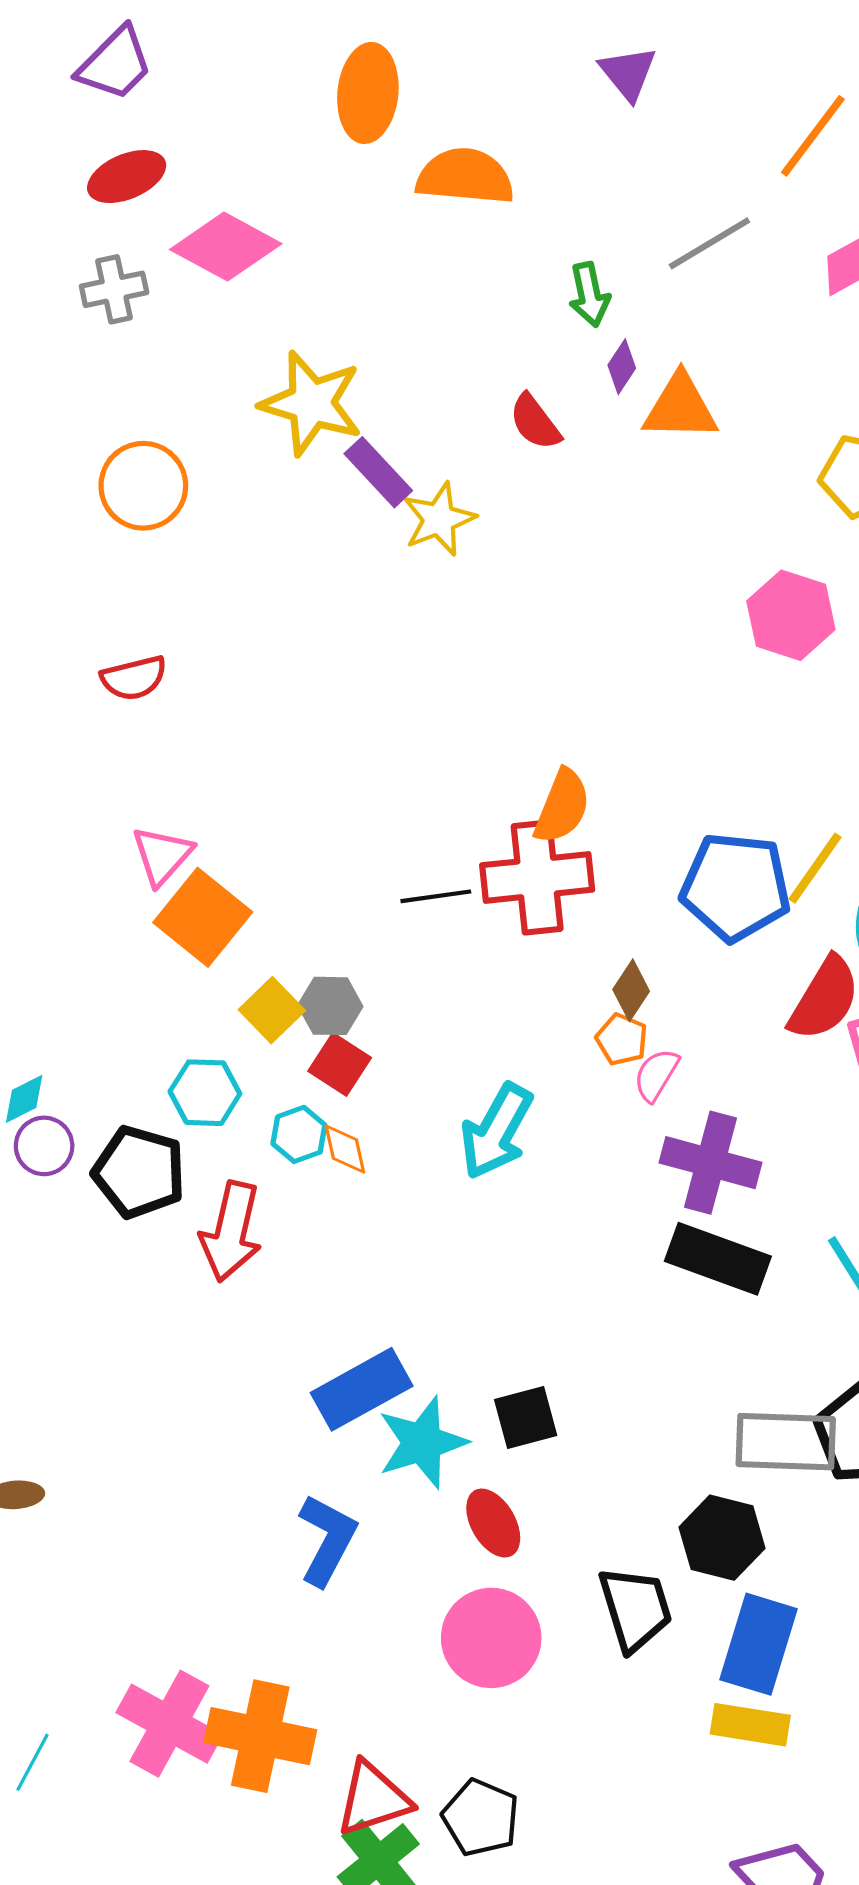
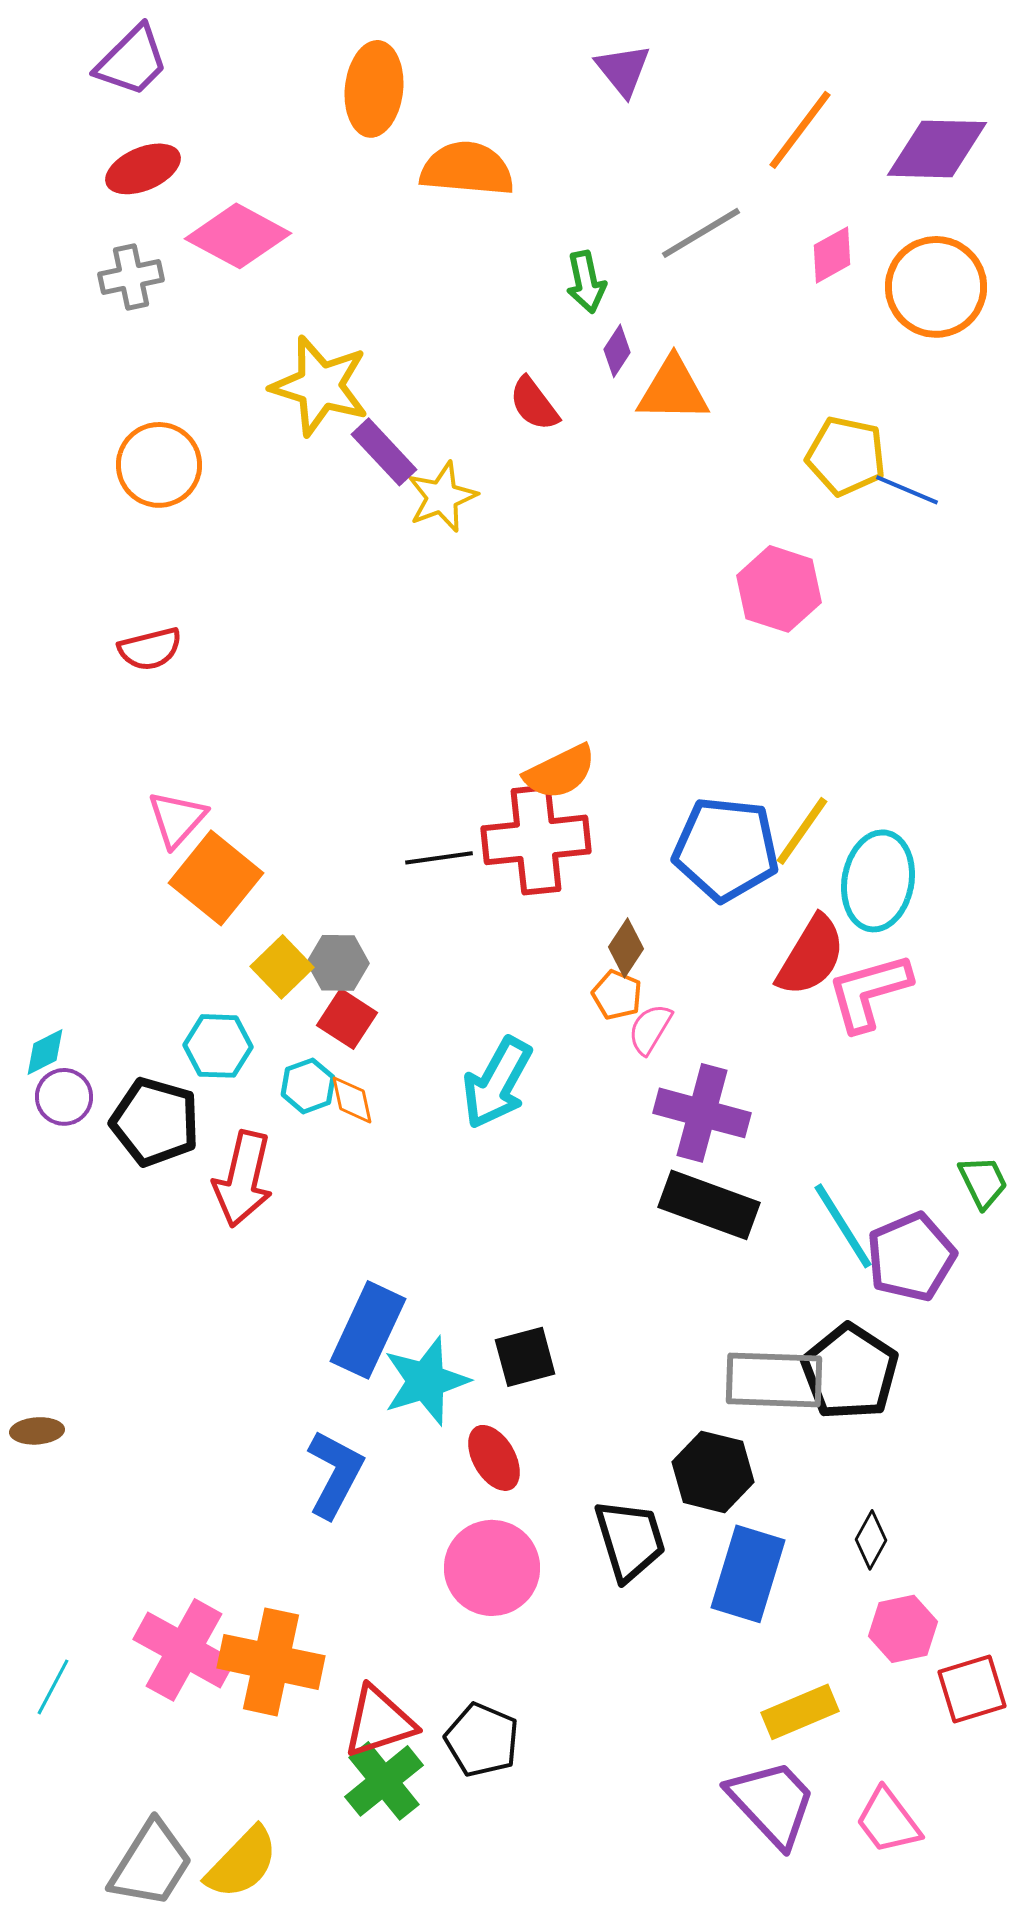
orange semicircle: (562, 806) -> (560, 772), turned 42
blue rectangle: (362, 1389) -> (368, 1330), turned -36
yellow rectangle: (750, 1725) -> (800, 1712), moved, turned -32

